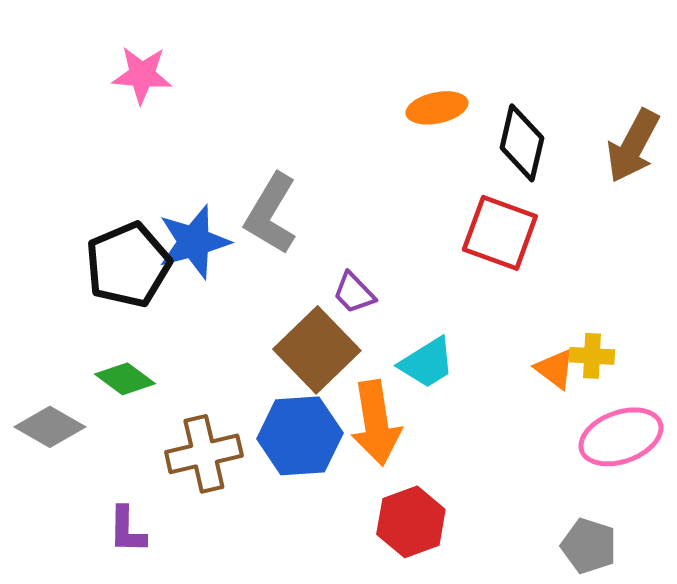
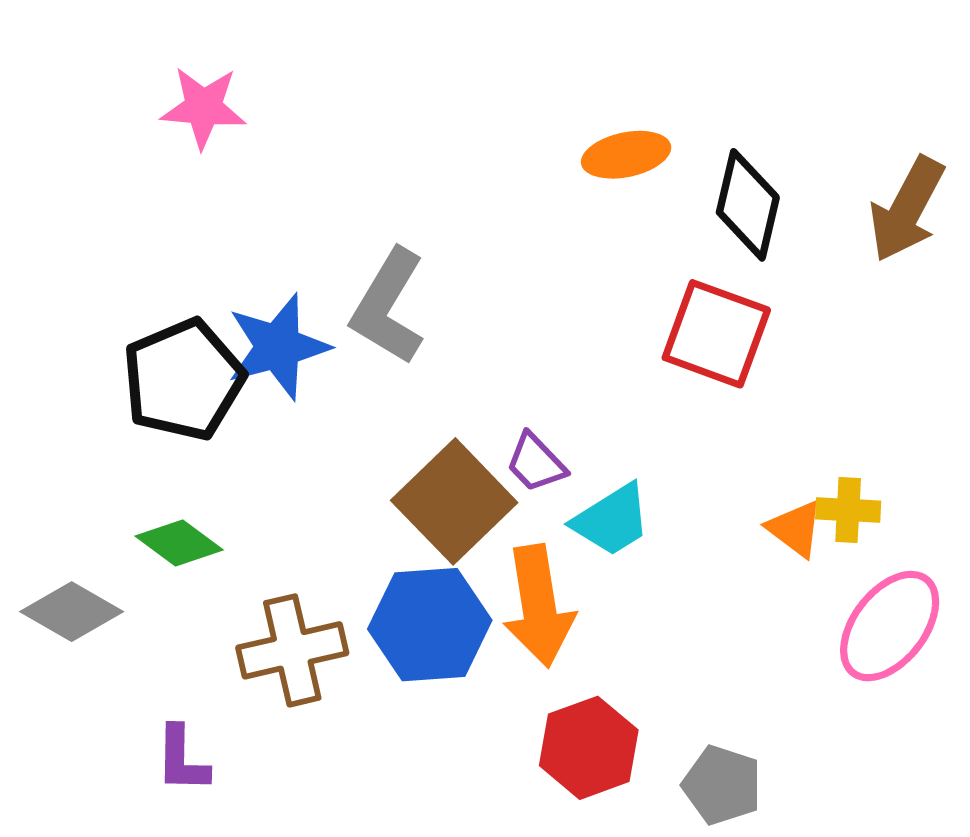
purple trapezoid: (354, 293) -> (536, 463), moved
pink ellipse: (621, 437) -> (890, 626), turned -32
gray pentagon: (589, 546) -> (722, 785), moved

